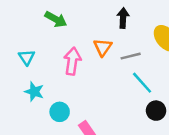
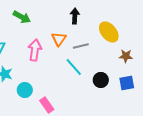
cyan line: (142, 83) -> (74, 67), moved
black circle: (156, 111) -> (101, 80), moved

